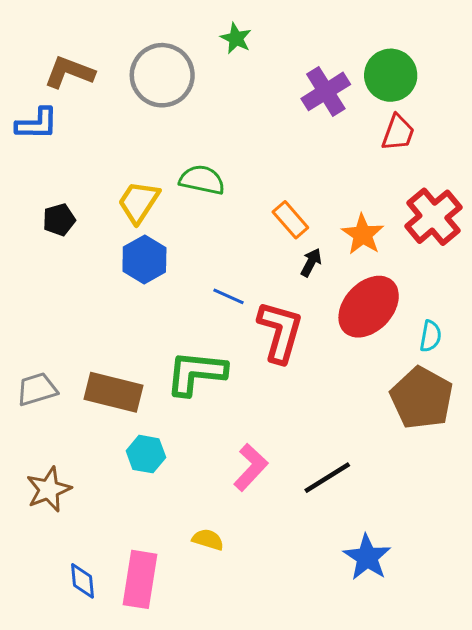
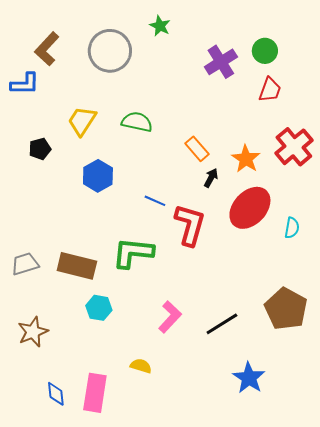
brown L-shape: (69, 72) -> (47, 49), turned -68
green circle: (391, 75) -> (265, 51), size x0.7
yellow trapezoid: (139, 202) -> (82, 121), moved
brown pentagon: (422, 398) -> (286, 309), moved

